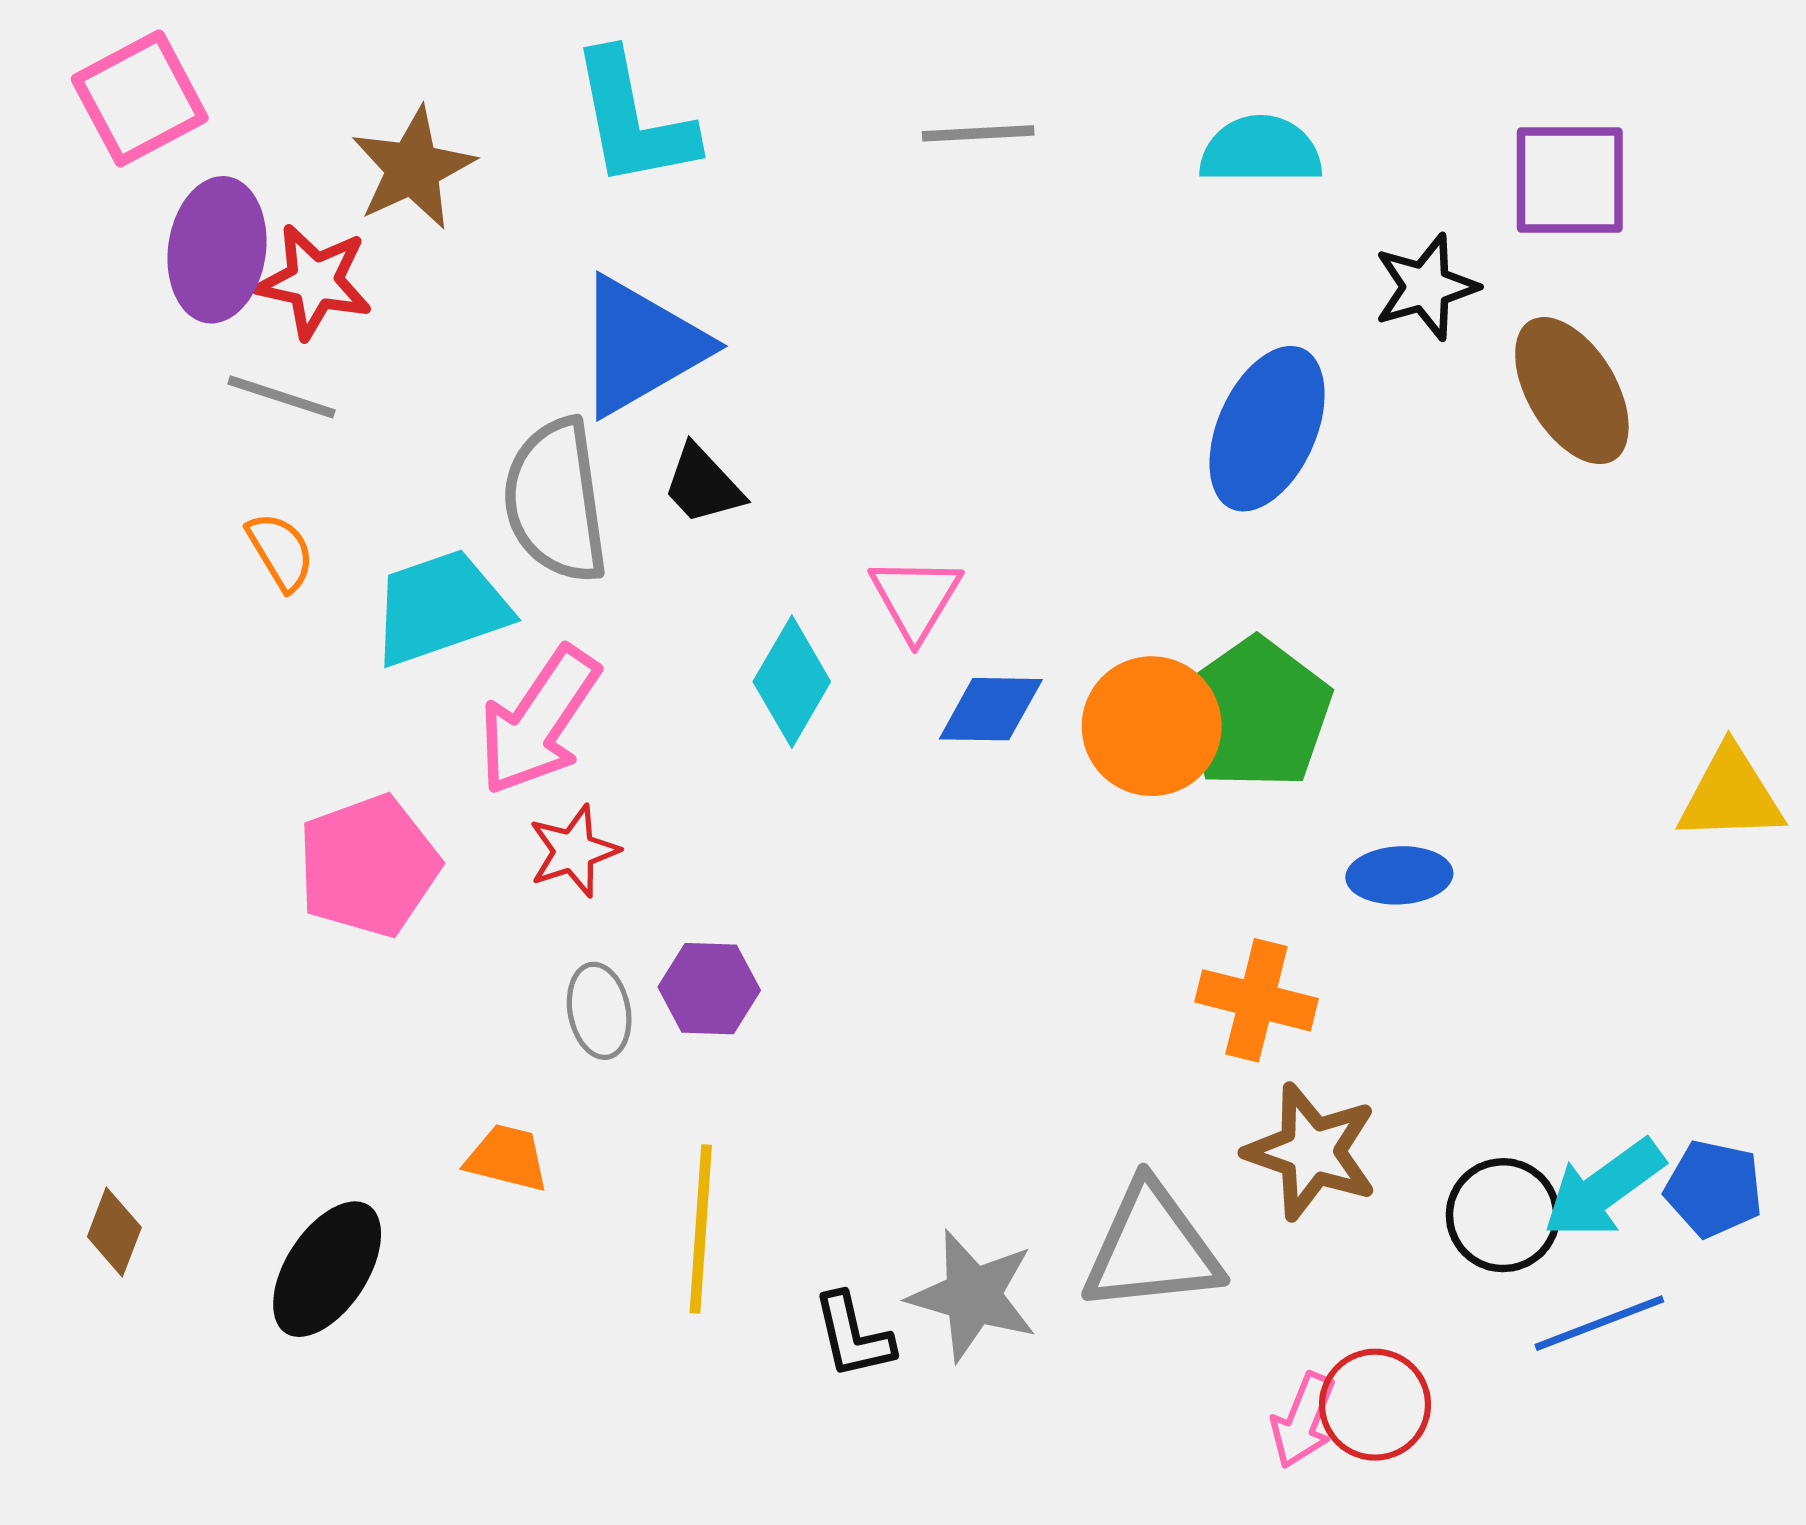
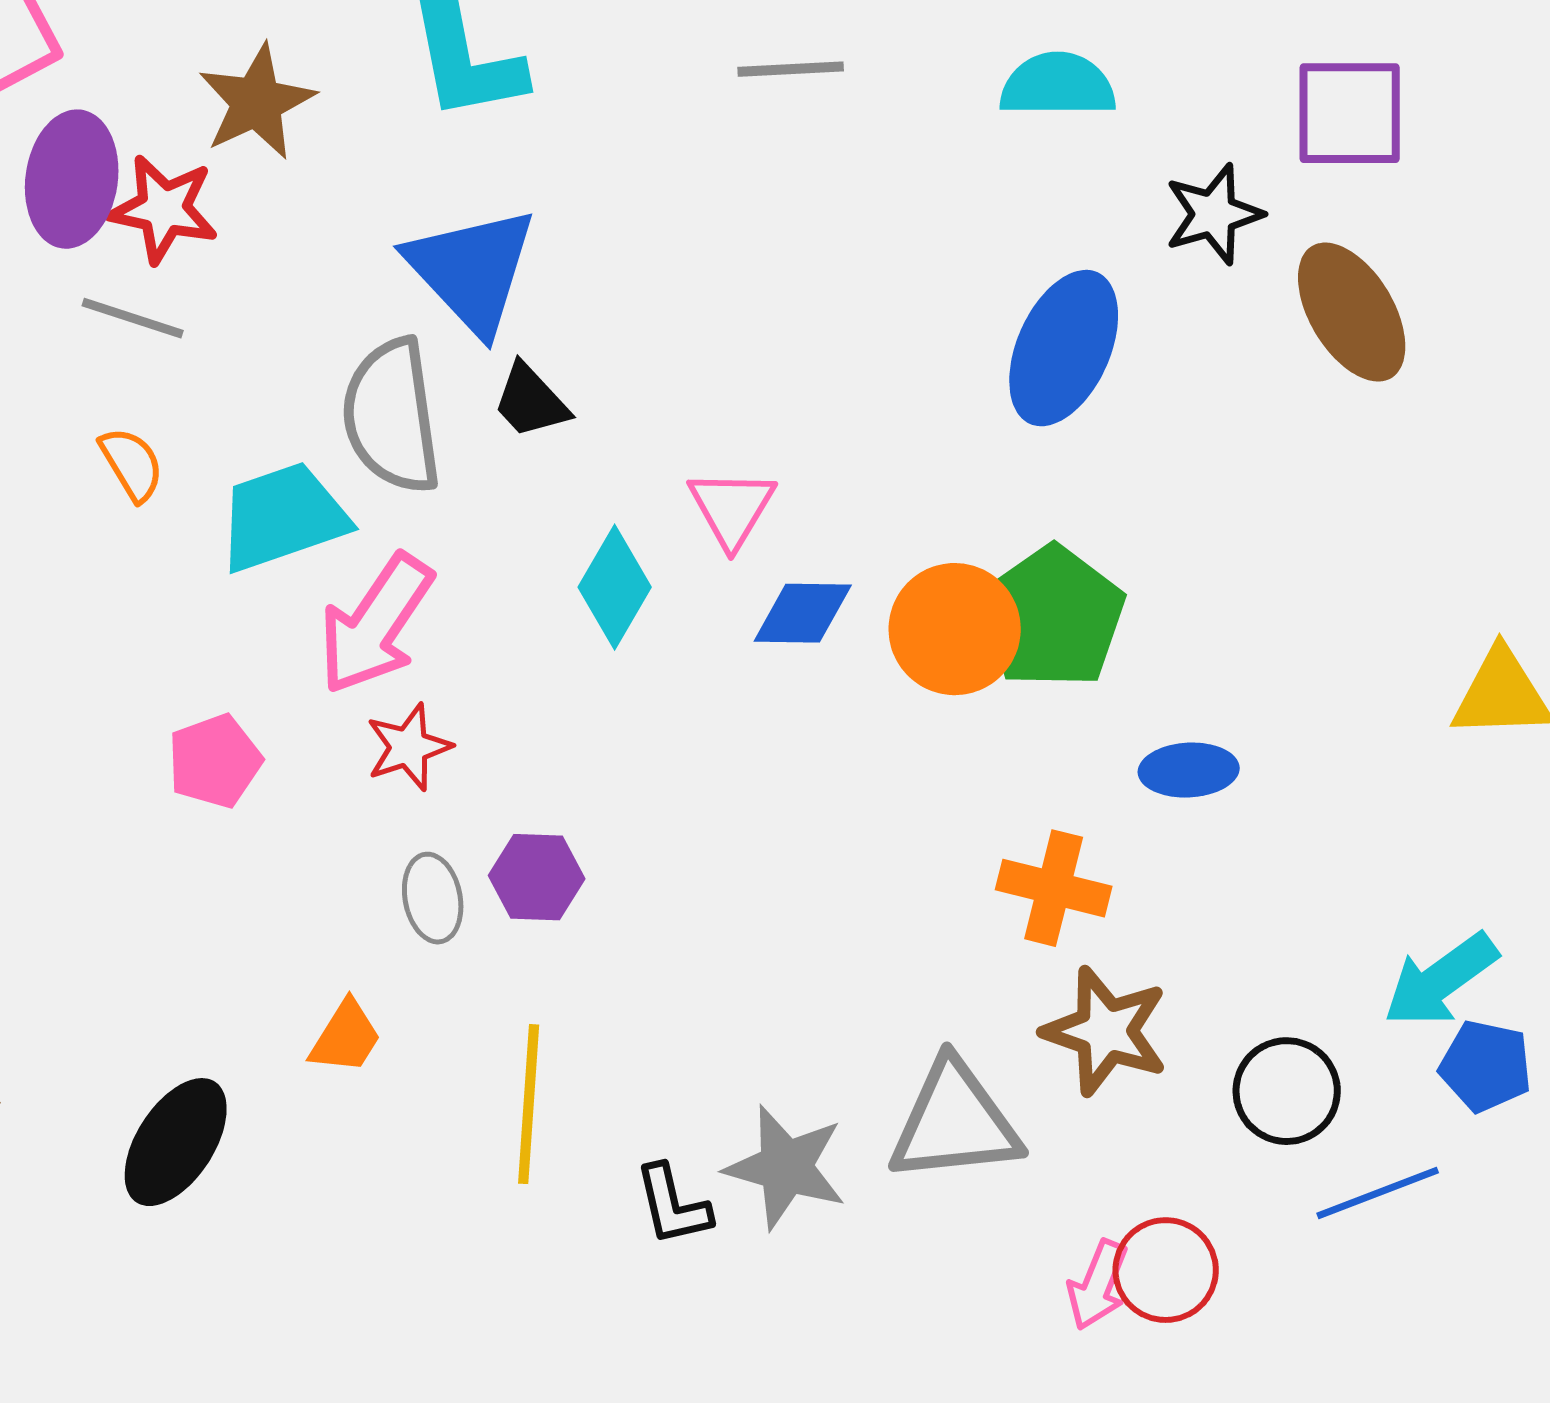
blue triangle: (640, 346) -> (472, 270), turned -43
pink pentagon: (368, 866) -> (215, 761), size x0.7
orange trapezoid: (507, 1158) -> (346, 1037), turned 108
cyan arrow: (1604, 1189) -> (1441, 980), moved

